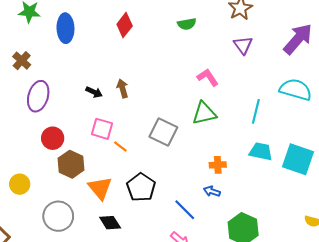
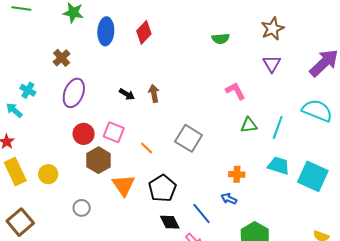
red diamond: (125, 25) -> (144, 32), moved
green triangle: (204, 113) -> (249, 125), moved, size x0.7
pink square: (102, 129) -> (114, 132), moved
gray circle: (58, 216) -> (82, 208), size x0.6
black diamond: (110, 223) -> (170, 222), moved

